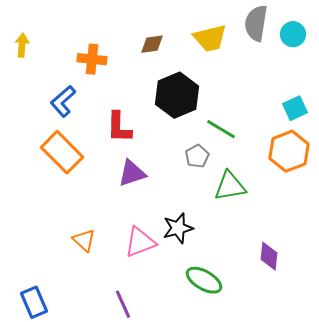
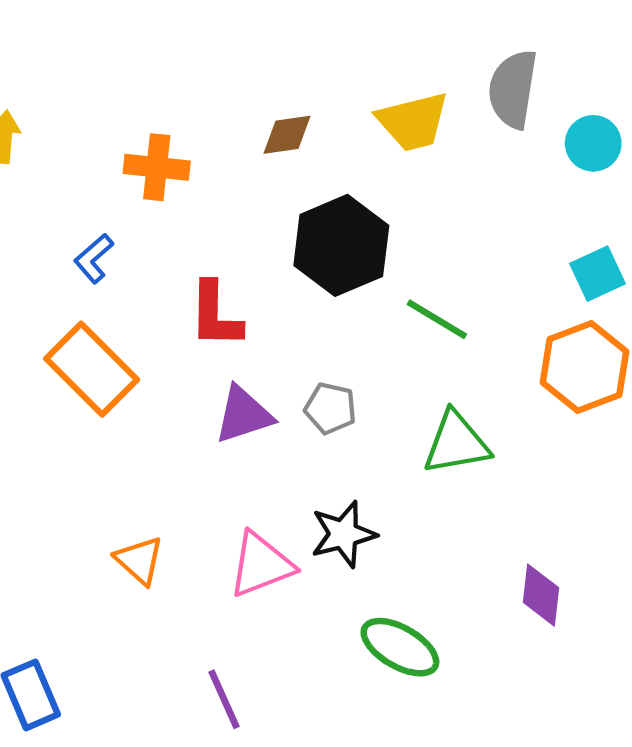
cyan circle: (293, 34) -> (593, 143), moved
blue L-shape: (63, 101) -> (94, 258), size x0.7
gray pentagon: (197, 156) -> (330, 408), moved, turned -30

